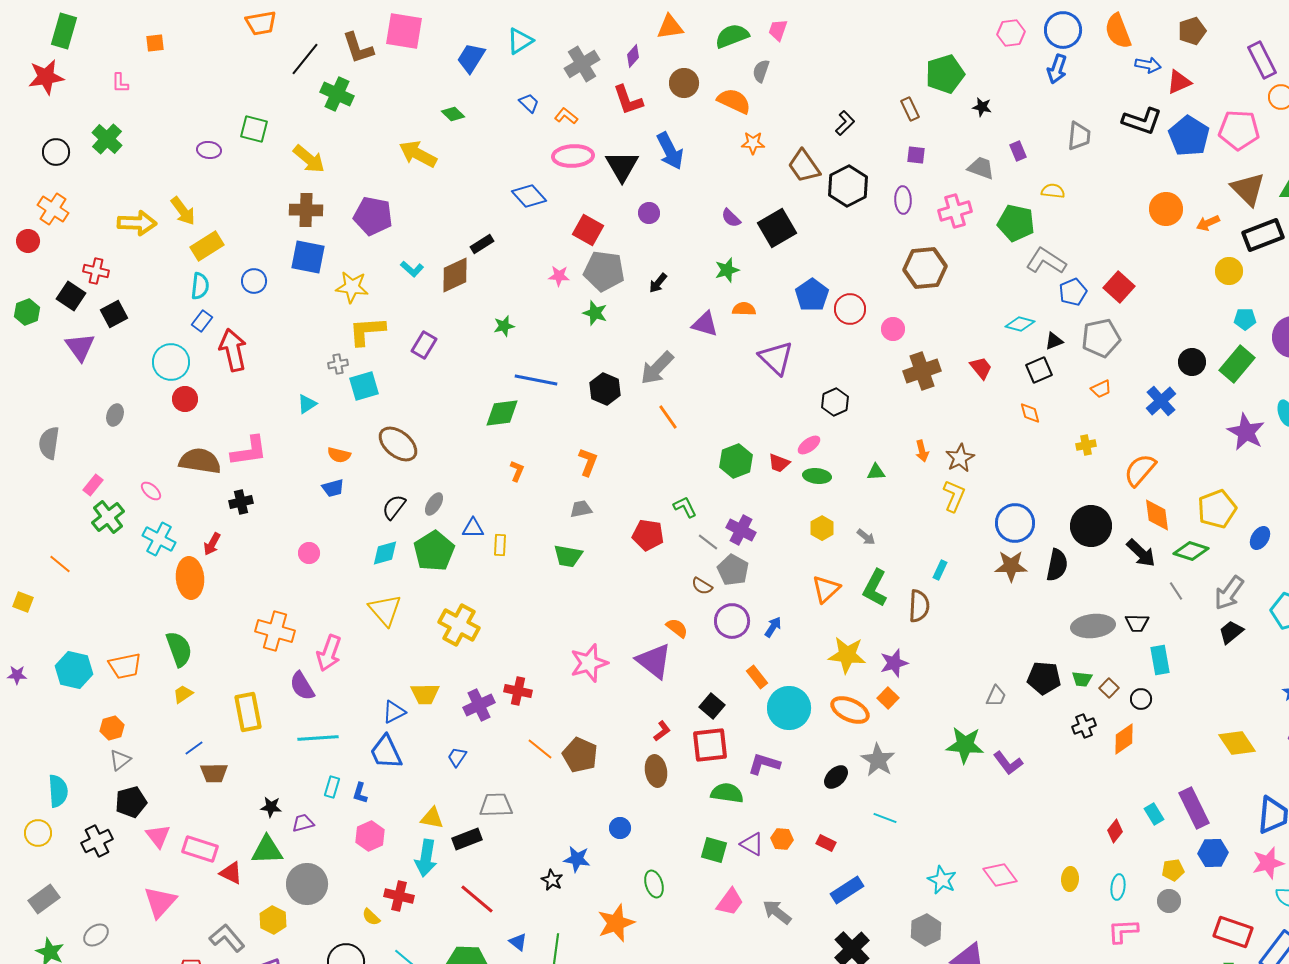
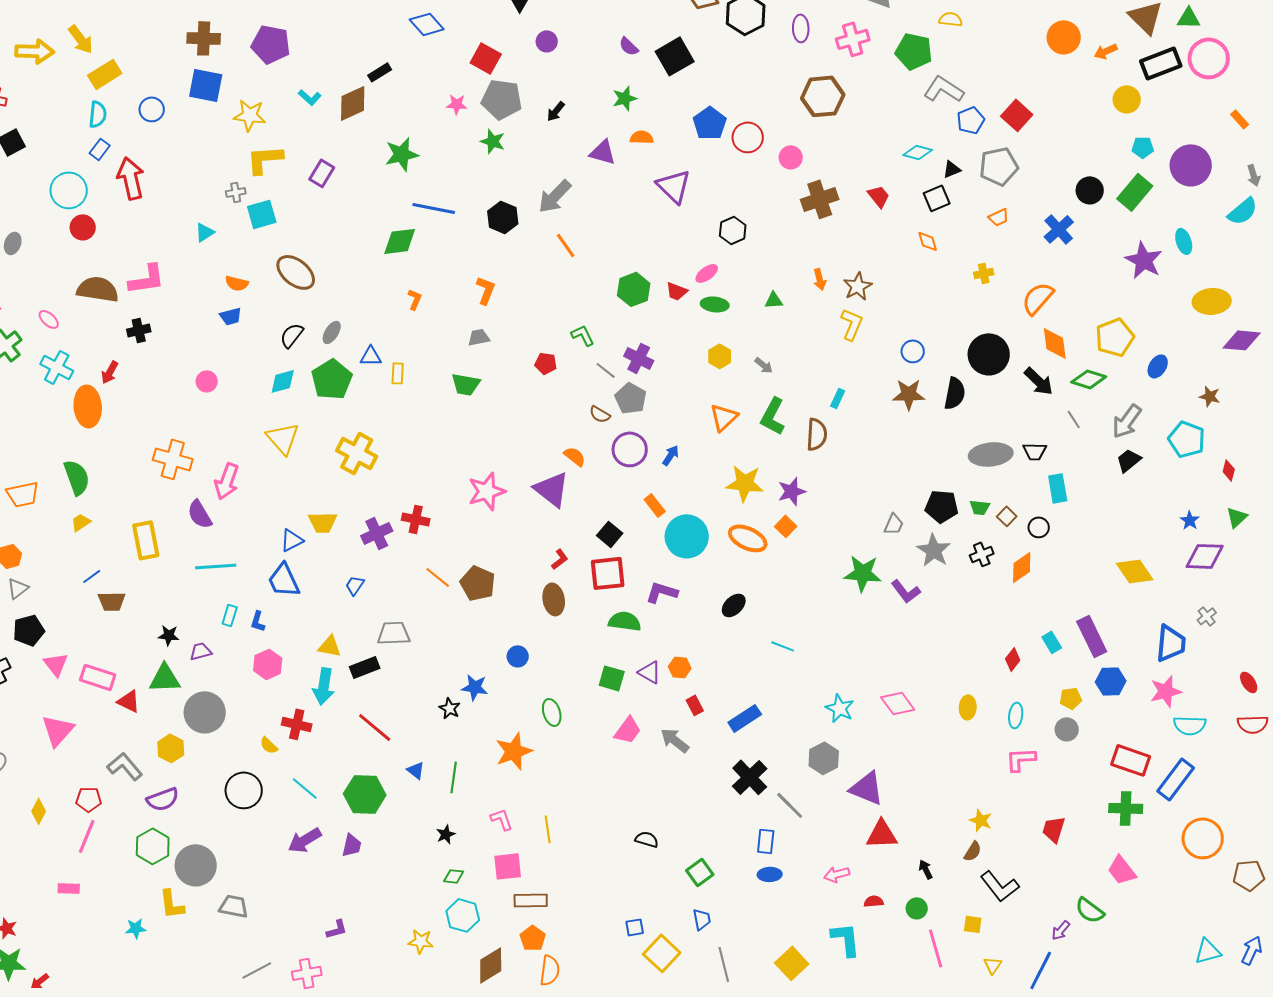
green star: (504, 326) -> (402, 154), size x1.6
blue circle: (1015, 523) -> (913, 351), size x0.6
red pentagon: (648, 535) -> (546, 363), size x0.7
gray star: (878, 760) -> (934, 550), moved
red rectangle: (826, 843) -> (695, 705), moved, turned 36

